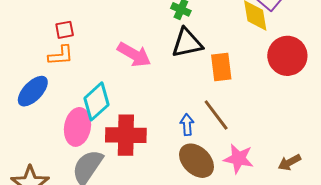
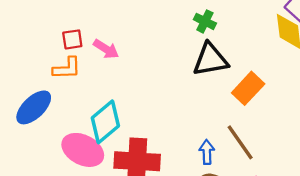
pink arrow: (134, 55) -> (106, 49), moved, size x0.7
orange rectangle: (221, 67) -> (248, 88), turned 48
pink ellipse: (77, 127) -> (83, 150), turned -75

